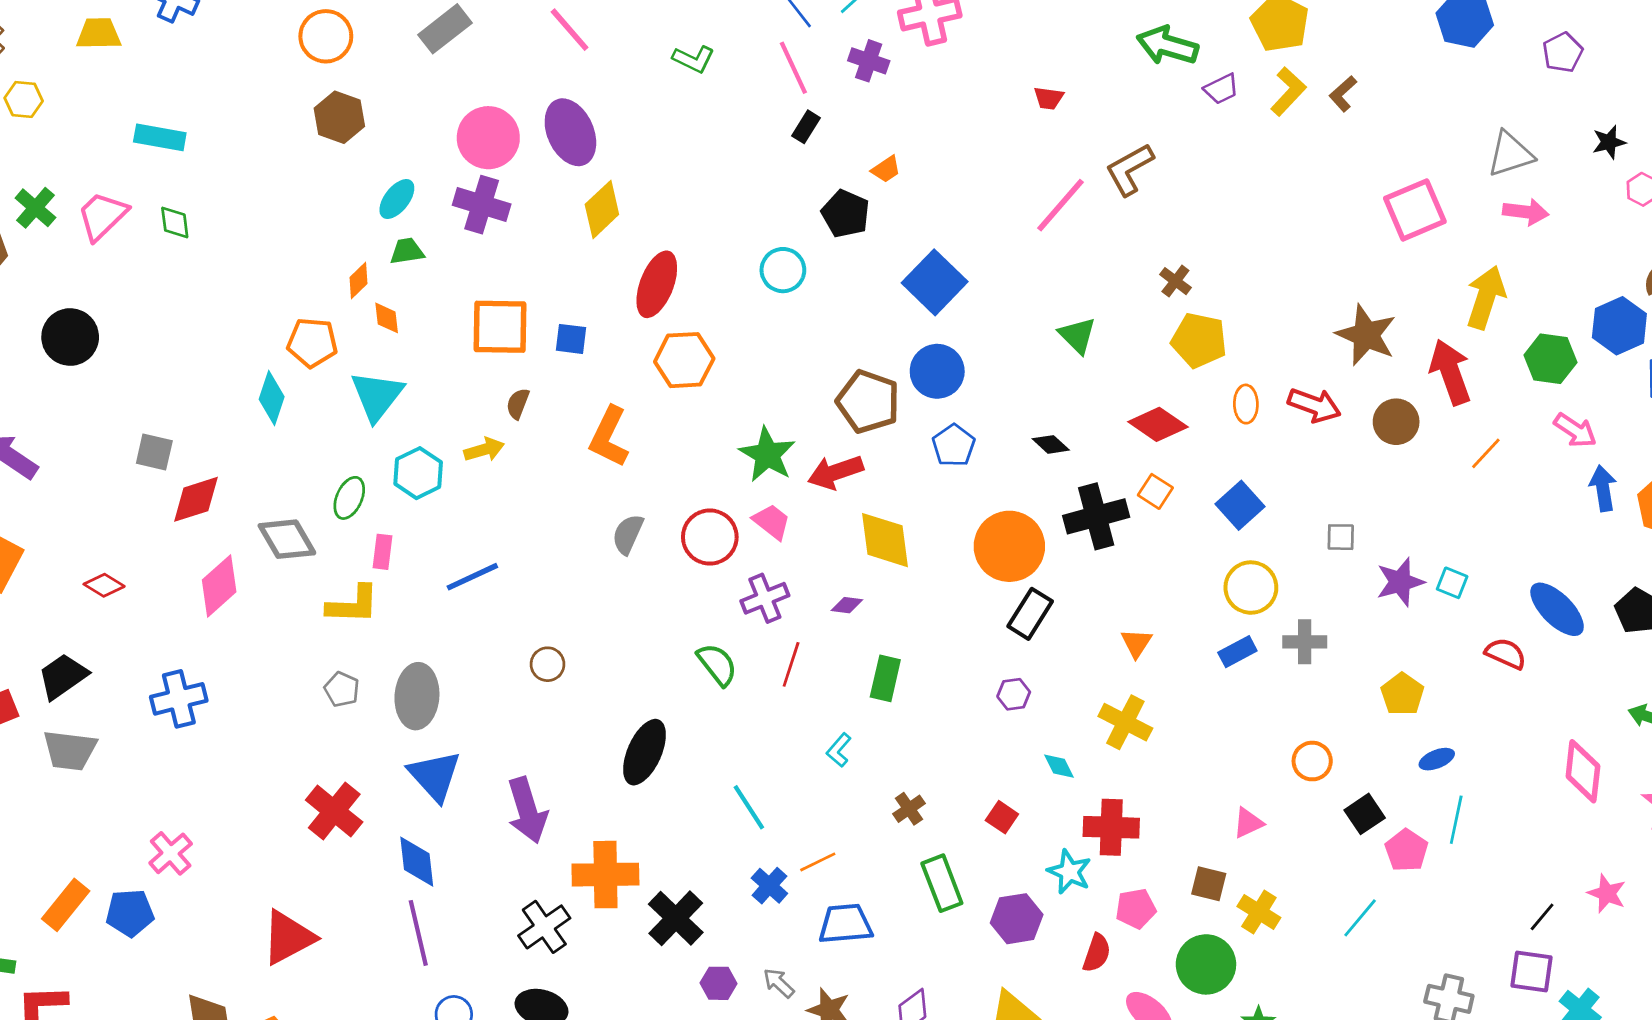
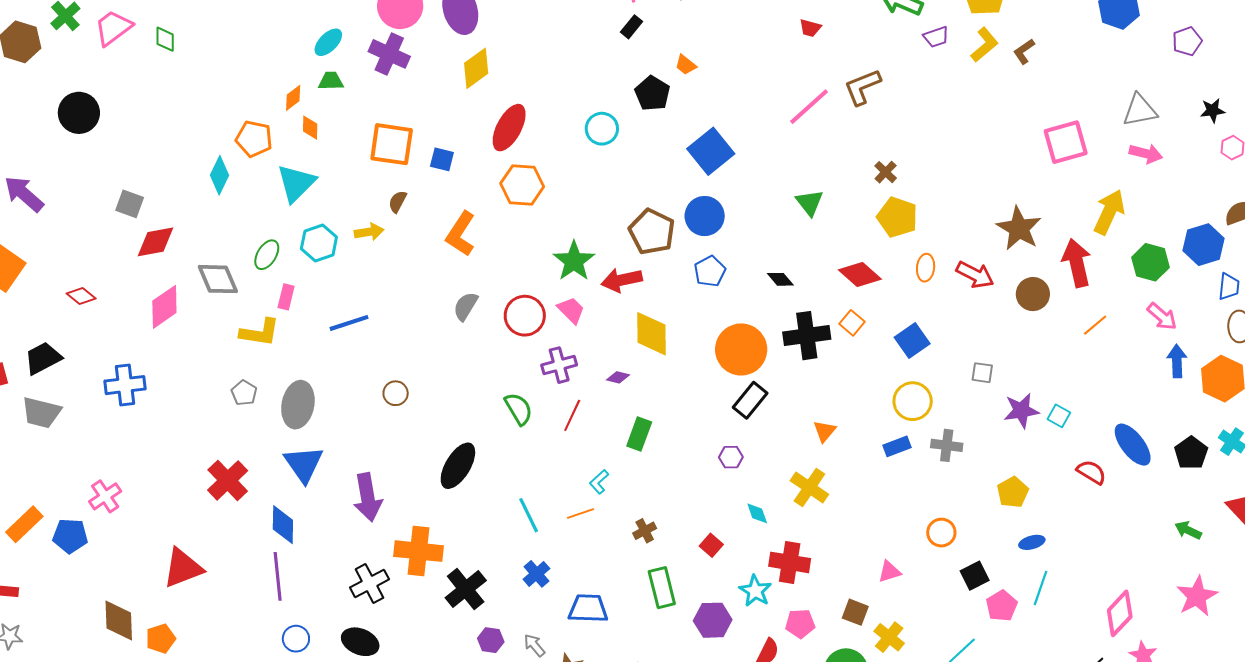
orange trapezoid: (886, 169) -> (686, 65), turned 65
pink diamond: (1583, 771) -> (1120, 613), moved, turned 30
orange line: (818, 862) -> (580, 513), moved

